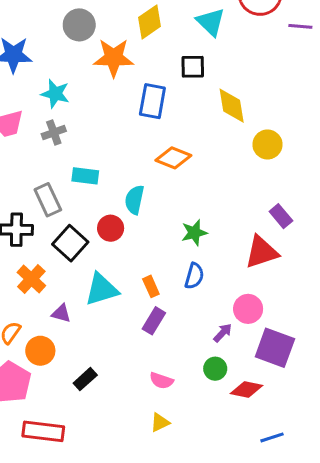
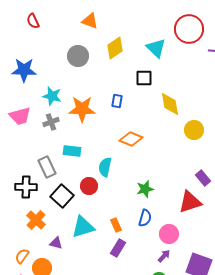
gray circle: (79, 25) -> (78, 56), moved
orange star: (114, 58) -> (82, 109), moved
blue rectangle: (152, 101) -> (117, 101), size x0.6
pink circle: (248, 309) -> (169, 234), moved

